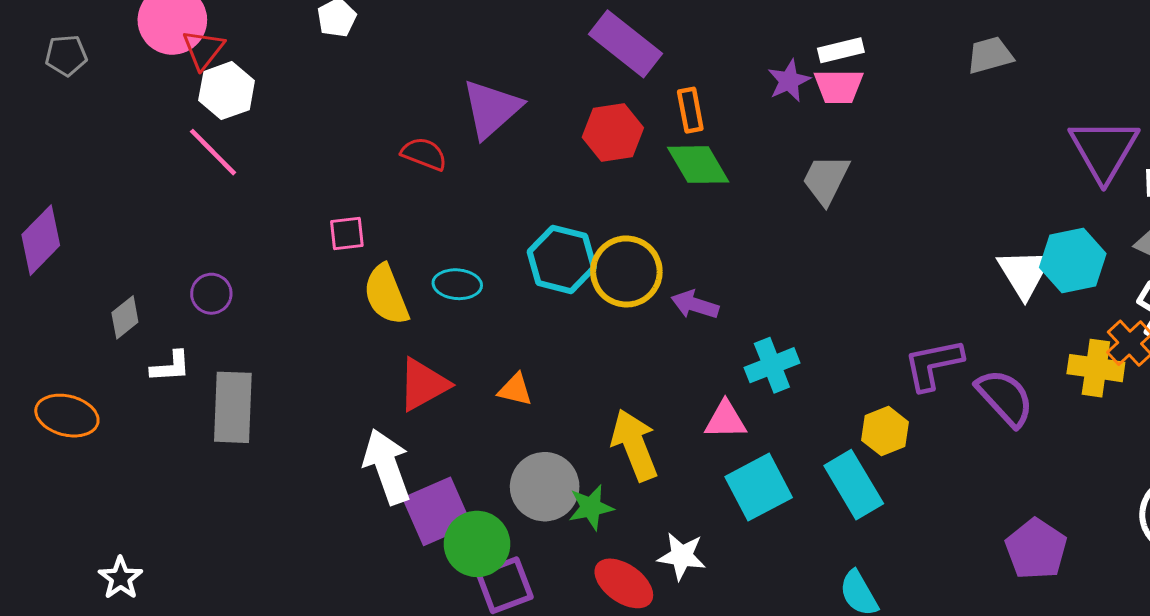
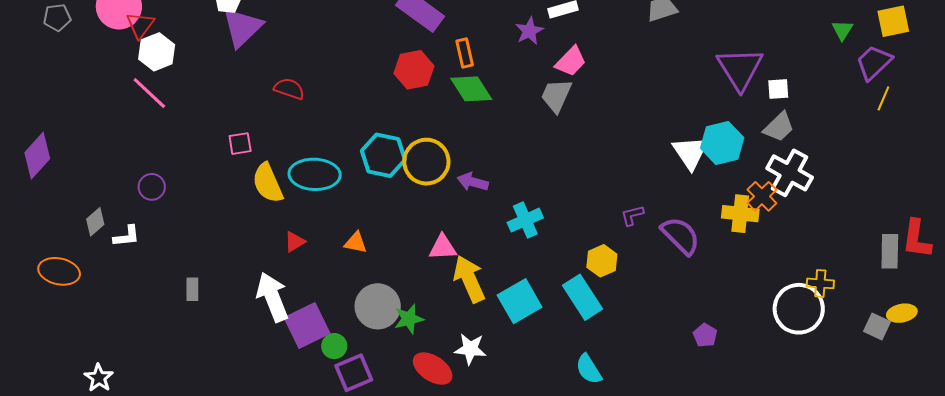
gray pentagon: (66, 55) -> (57, 17), moved
pink trapezoid: (839, 86) -> (571, 61), moved, turned -44
purple triangle: (491, 109) -> (242, 27), moved
cyan ellipse: (457, 284) -> (315, 174), size x1.6
gray diamond: (125, 317) -> (95, 222), moved
purple L-shape: (933, 364) -> (632, 215), size x0.6
red triangle: (423, 384) -> (295, 242), size x0.6
gray rectangle: (233, 407) -> (192, 289), moved, size x0.5
pink triangle: (725, 420) -> (443, 247), moved
yellow arrow: (634, 445) -> (469, 279), moved
green circle: (477, 544) -> (334, 346), size x0.6
purple pentagon: (1036, 549) -> (705, 335), size x0.6

